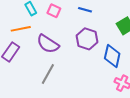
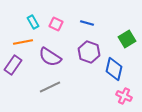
gray line: (48, 74) -> (50, 87), turned 35

